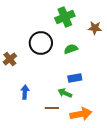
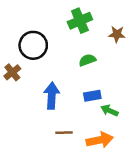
black circle: (41, 43) -> (33, 45), moved
blue arrow: (25, 92) -> (52, 96), moved, size x1.5
green arrow: (65, 93) -> (109, 110), moved

